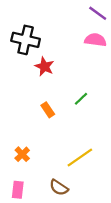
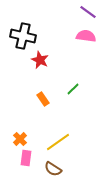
yellow line: (80, 158) -> (58, 142), moved
pink rectangle: (18, 190) -> (26, 158), moved

